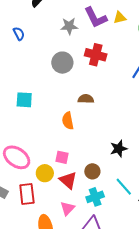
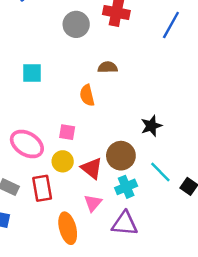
pink square: (62, 157) -> (67, 132), moved
brown circle: (92, 171) -> (121, 156), size x1.5

